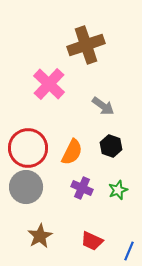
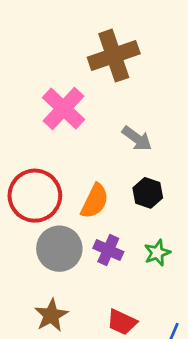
gray circle: (26, 187) -> (59, 249), moved

